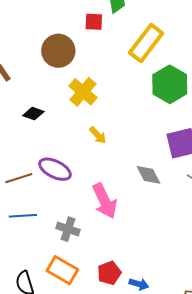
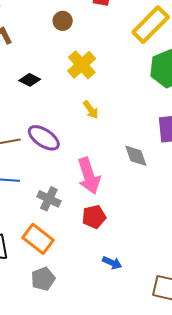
brown circle: (58, 51) -> (63, 21), size x0.6
red pentagon: (109, 273) -> (94, 217), moved

